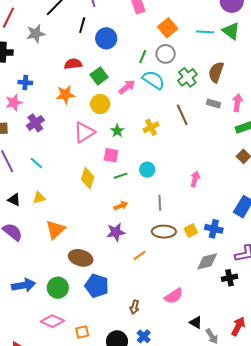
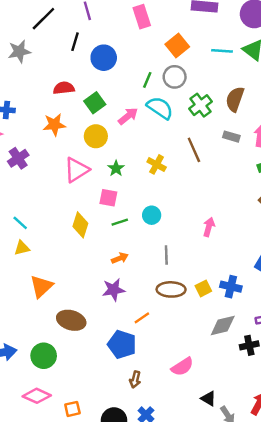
yellow cross: (151, 127) -> (157, 164), turned -35
cyan line: (36, 163) -> (20, 223), moved
blue pentagon: (97, 286) -> (122, 344), moved

